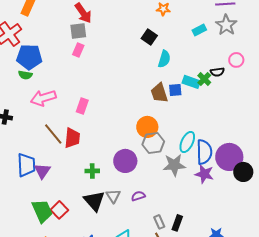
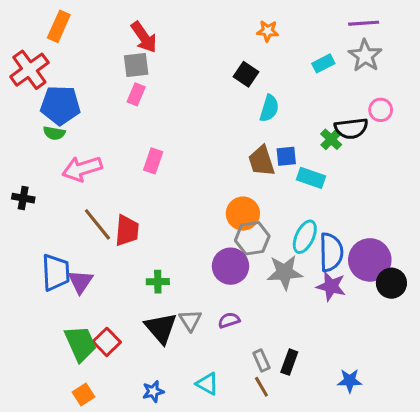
black semicircle: (217, 72) -> (351, 128), size x1.5
cyan rectangle: (191, 82) -> (311, 178), moved
pink rectangle: (82, 106) -> (153, 161), moved
purple circle: (125, 161) -> (231, 266), moved

